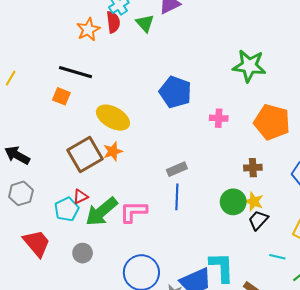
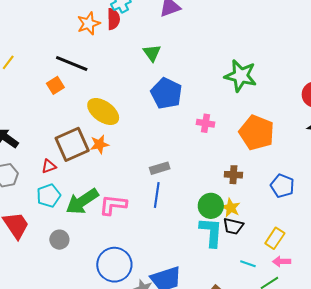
green triangle: (145, 23) -> (152, 53), moved
orange square: (61, 96) -> (55, 85), turned 30
red triangle: (80, 197) -> (49, 166), moved
black trapezoid: (258, 220) -> (233, 226), turned -125
cyan L-shape: (222, 267) -> (211, 232), moved

